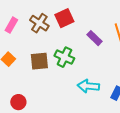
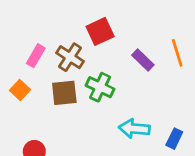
brown cross: (39, 23) -> (70, 57), moved
pink rectangle: (11, 25) -> (36, 56), moved

